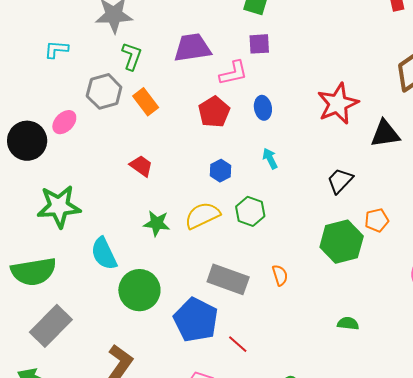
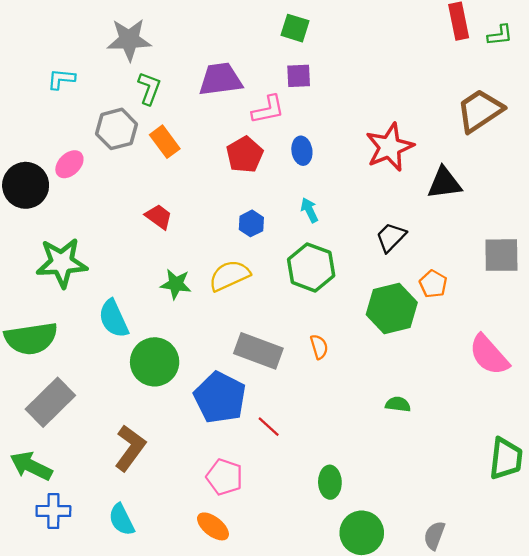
green hexagon: (250, 211) -> (311, 267), moved, size x1.4
orange pentagon: (377, 220) -> (433, 284), turned -30

